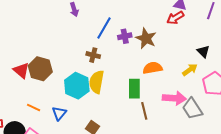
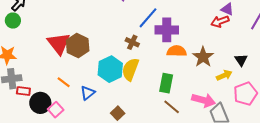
purple cross: (125, 36) -> (167, 30), size x1.6
brown star: (146, 38) -> (203, 57), moved
orange semicircle: (153, 68) -> (177, 51), moved
red triangle: (21, 70) -> (59, 44), size x1.4
brown line: (144, 111) -> (172, 107), turned -48

